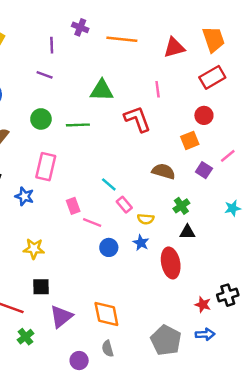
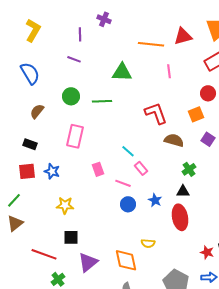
orange line: (122, 39) -> (151, 44), moved
red L-shape: (137, 119) -> (156, 113), moved
blue star: (24, 196) -> (52, 171), moved
yellow semicircle: (146, 219) -> (148, 243), moved
pink line: (92, 222) -> (123, 183), moved
black triangle: (187, 232) -> (183, 191), moved

